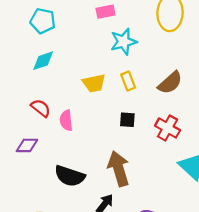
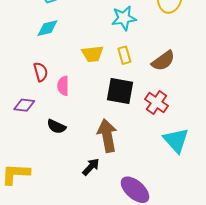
red semicircle: (41, 108) -> (41, 72), turned 30
black square: (127, 120) -> (120, 91), size x1.8
black semicircle: (70, 176) -> (56, 127), moved, size x0.7

